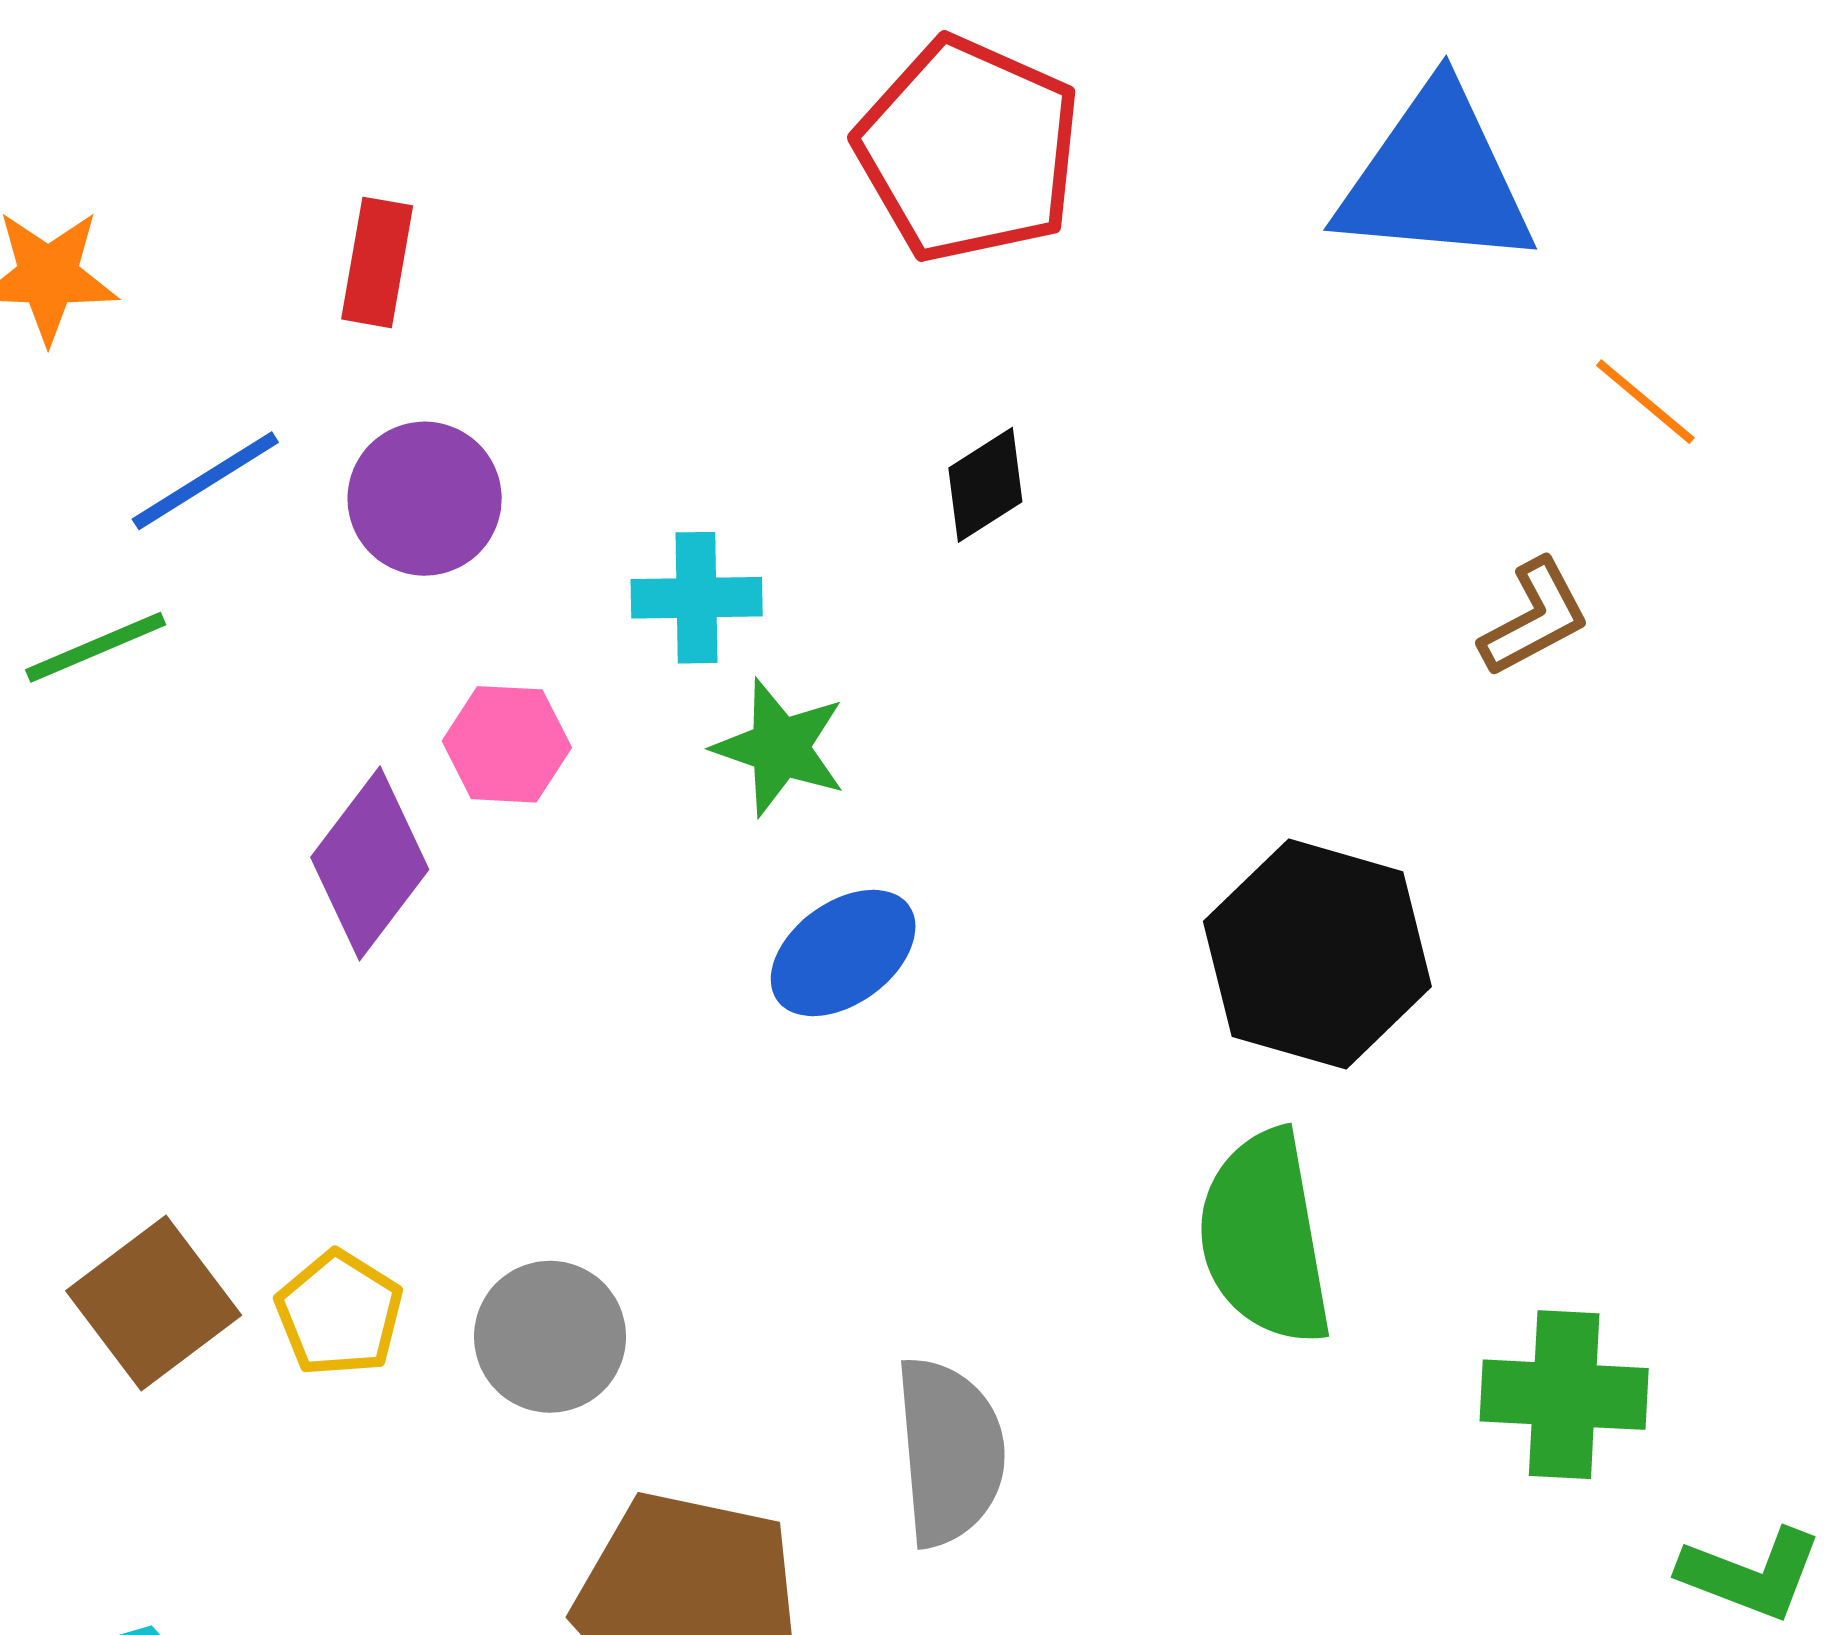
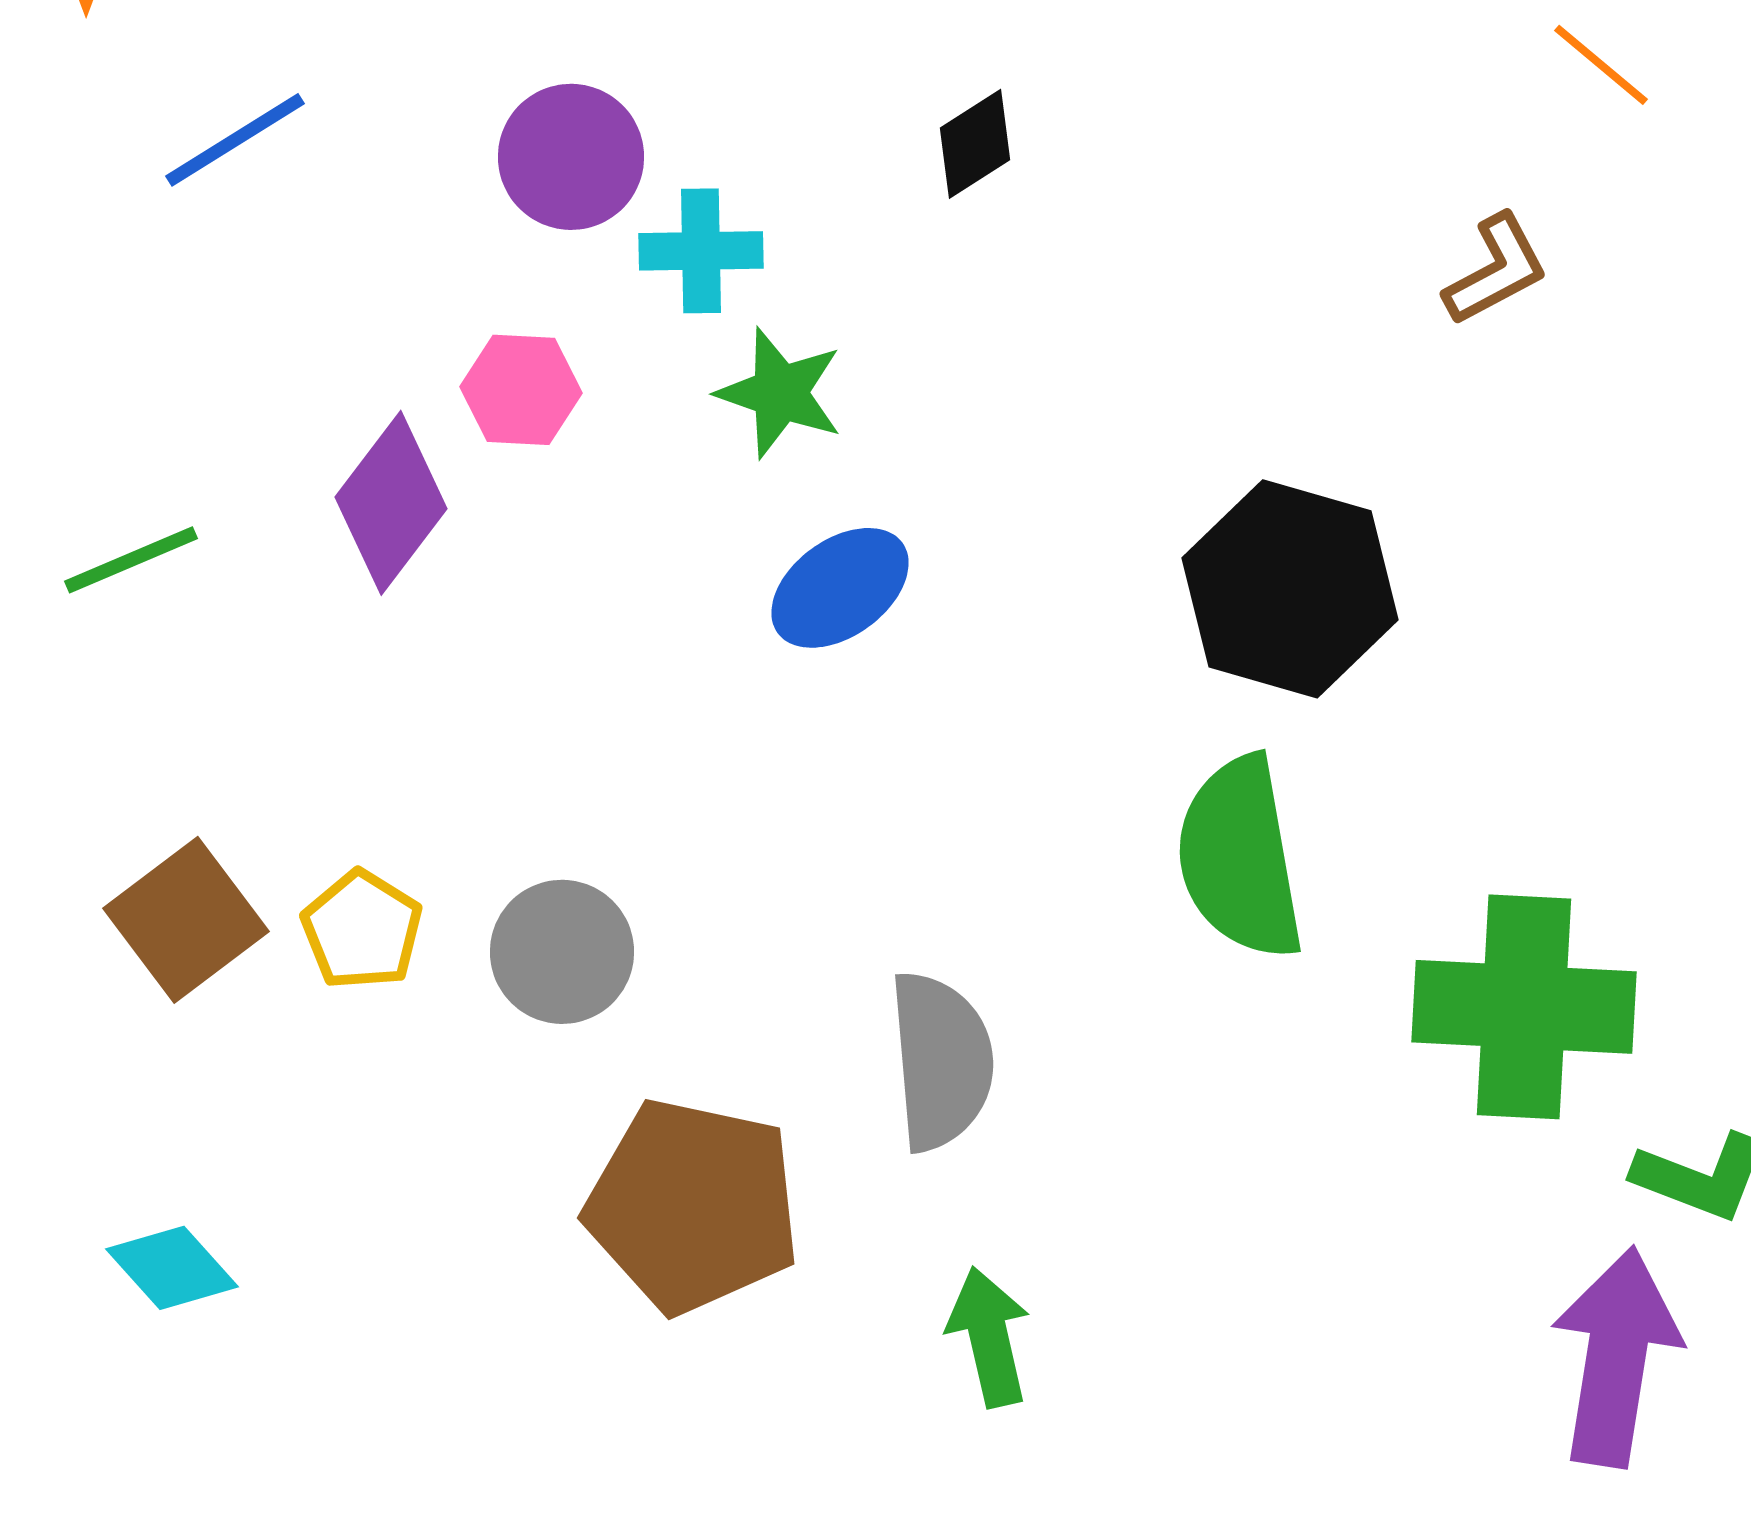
purple circle: (425, 499) -> (571, 157), moved
green line: (96, 647) -> (131, 560), moved
green cross: (1564, 1395) -> (1524, 1007), size x1.4

